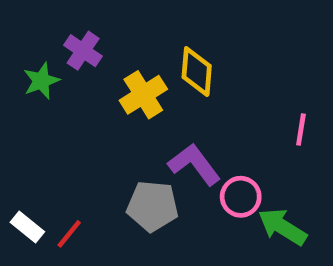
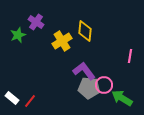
gray pentagon: (153, 206) -> (89, 88), moved

